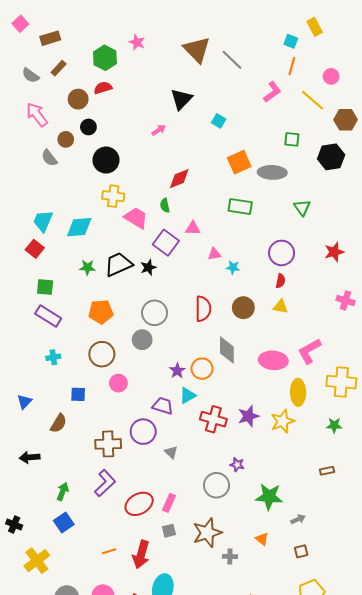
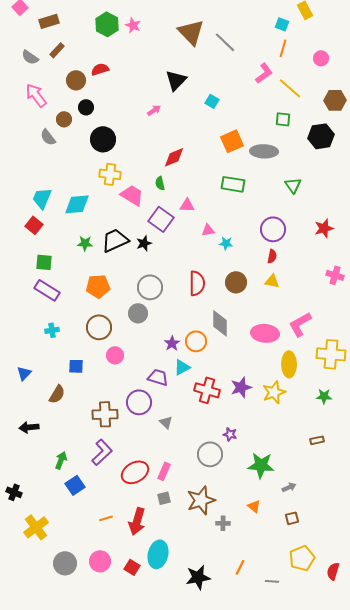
green hexagon: (105, 58) -> (107, 24), moved
yellow line: (313, 100) -> (290, 88), moved
blue square: (64, 522) -> (75, 485), moved

